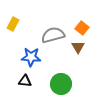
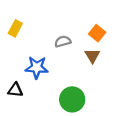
gray semicircle: (53, 35) -> (63, 41), size x0.6
black triangle: (25, 81) -> (15, 90), moved

